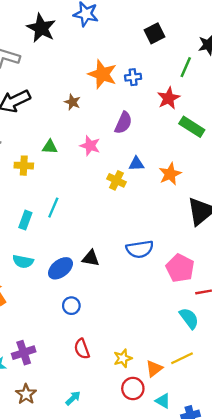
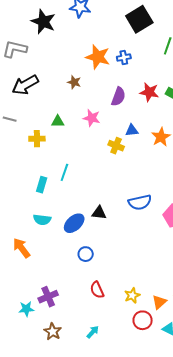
black square: (155, 33) -> (139, 19), size x1.5
red star: (169, 98) -> (149, 92), moved, turned -30

